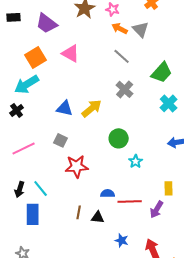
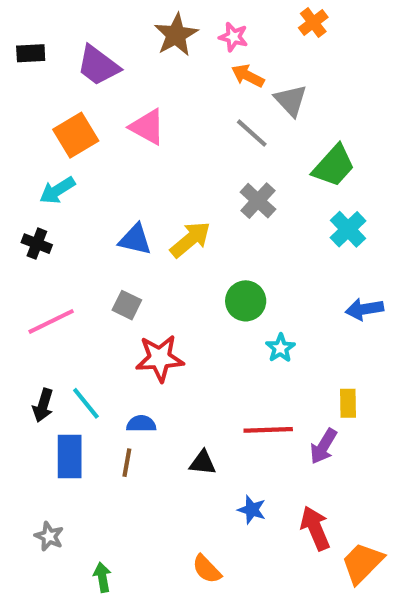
gray triangle: (141, 29) -> (291, 100), moved
cyan arrow: (27, 84) -> (57, 190), size x0.7
black cross: (17, 110) -> (37, 244), turned -32
blue semicircle: (108, 193) -> (141, 424), moved
brown line: (79, 212) -> (127, 463), moved

